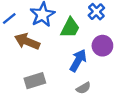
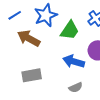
blue arrow: (78, 60) -> (74, 61), turned -110

